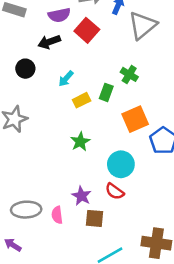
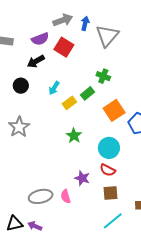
green rectangle: (106, 92) -> (88, 93), turned 40
brown square: (94, 218) -> (110, 193), moved

